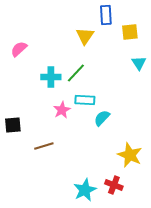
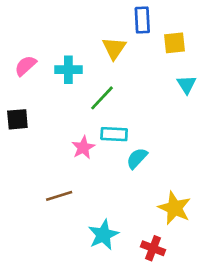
cyan cross: (51, 77) -> (68, 70), moved
black square: (13, 125) -> (17, 119), moved
cyan star: (85, 190) -> (103, 235), moved

